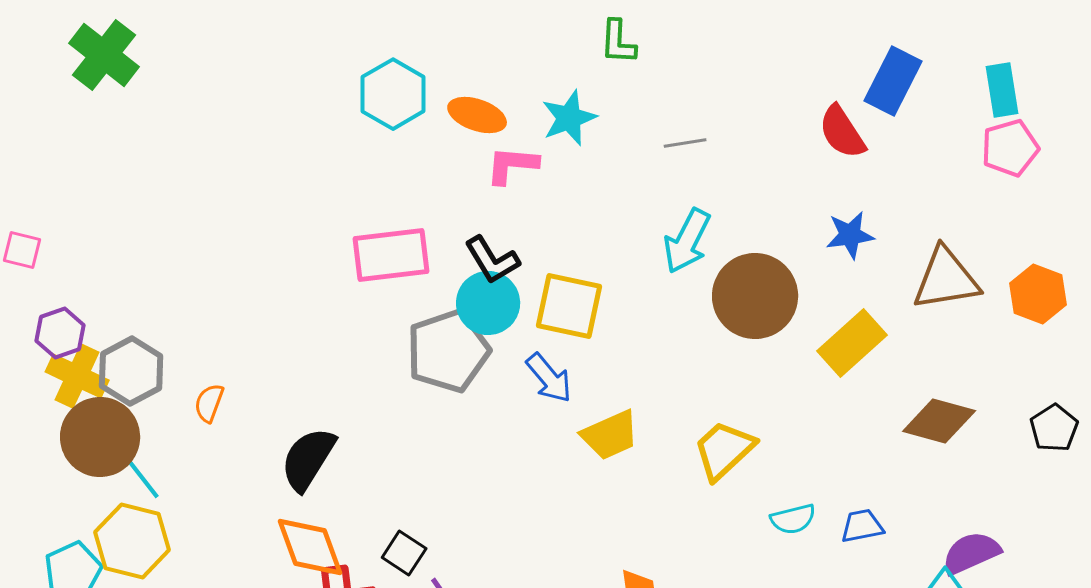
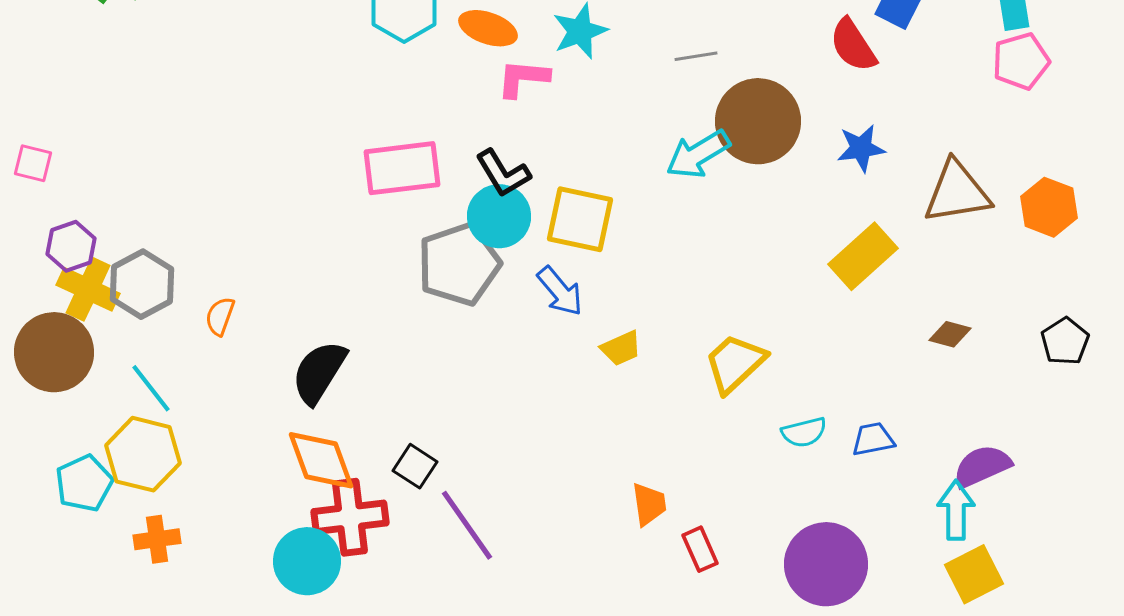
cyan arrow: (687, 241) -> (698, 154), turned 32
brown circle: (755, 296) -> (758, 121), moved
brown diamond: (939, 421) -> (950, 334), size x0.6
yellow trapezoid: (610, 435) -> (621, 348), size x0.7
brown circle: (100, 437) -> (54, 352), moved

